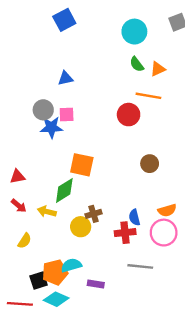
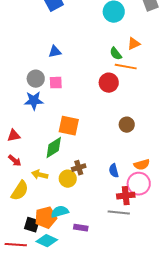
green semicircle: (137, 64) -> (116, 54), moved
blue star: (51, 127) -> (34, 101), moved
yellow arrow: (47, 212) -> (40, 175), moved
red cross: (125, 233) -> (126, 196), moved
yellow semicircle: (25, 241) -> (20, 191), size x1.5
black square: (39, 280) -> (32, 225), turned 35

